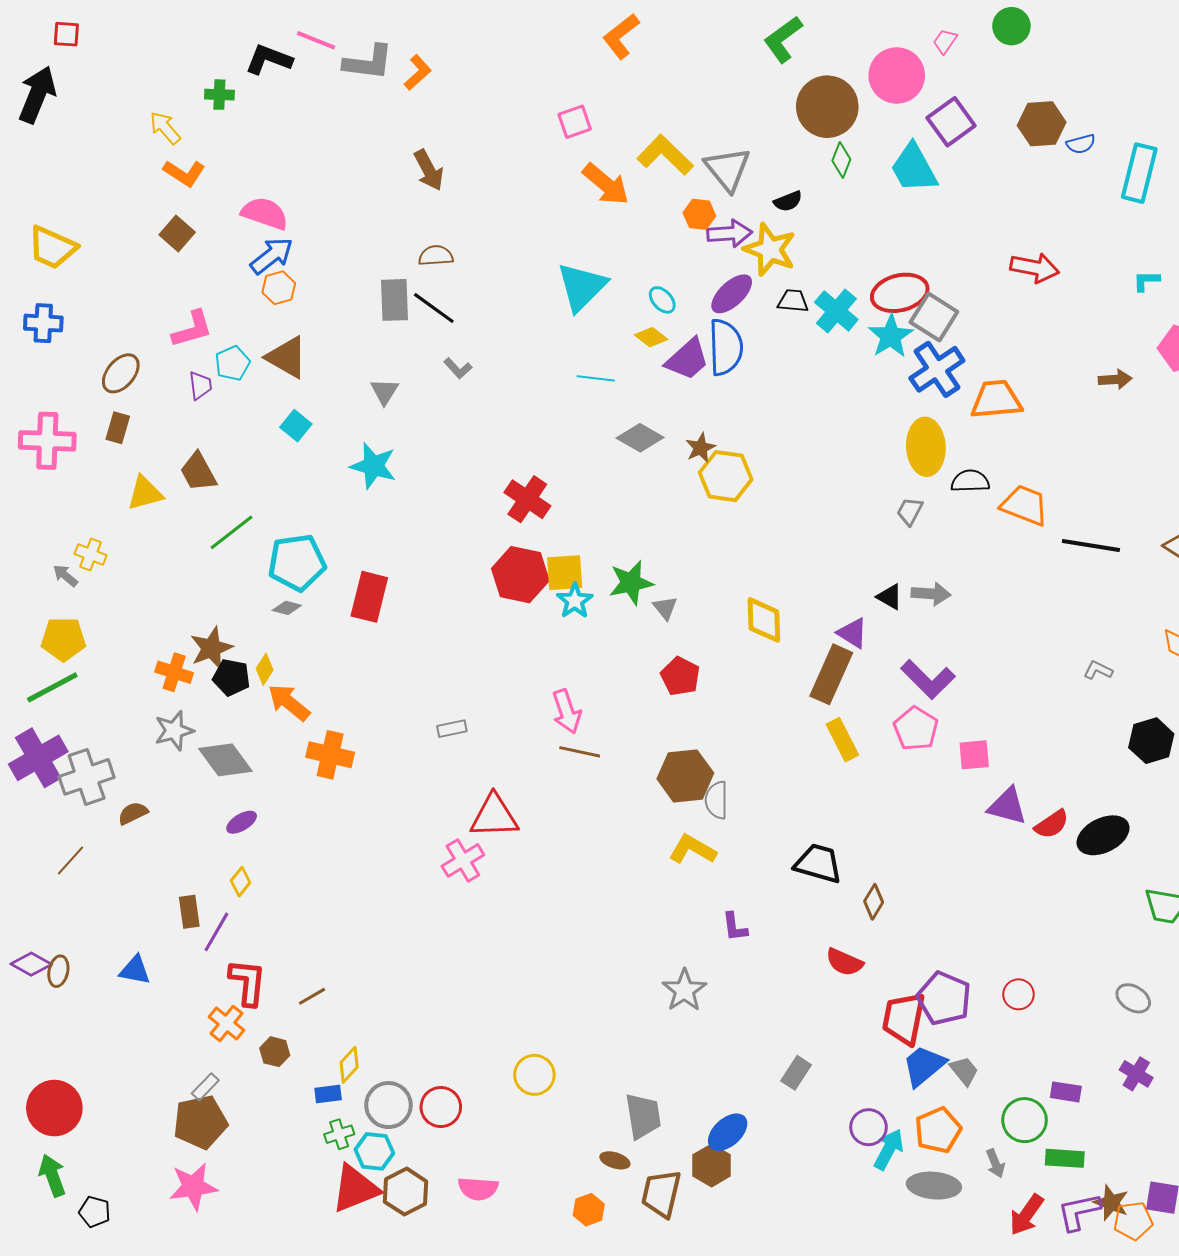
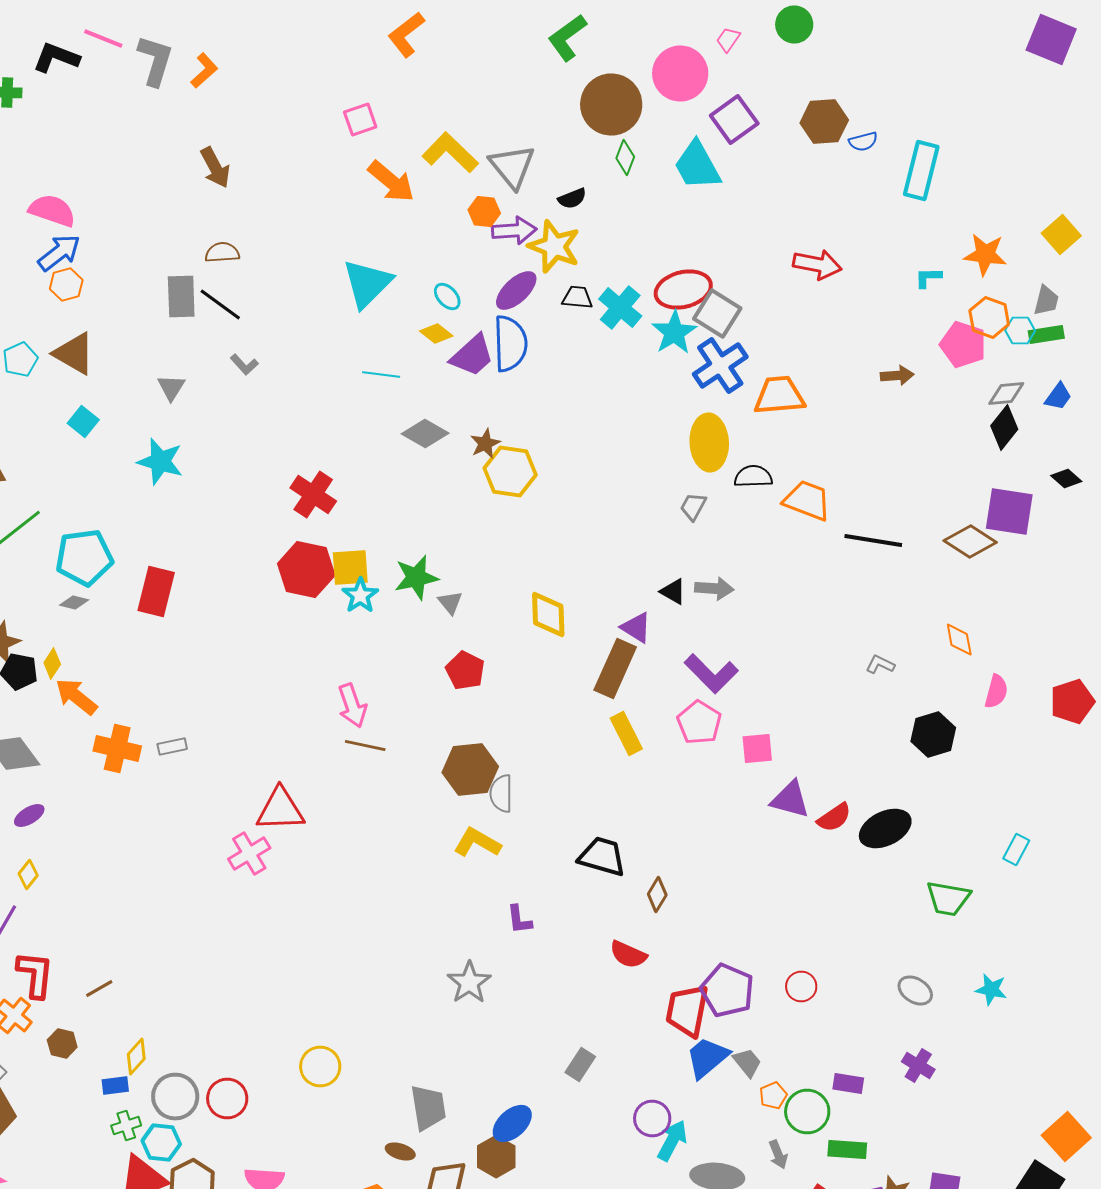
gray L-shape: (368, 62) -> (155, 60), turned -80
gray rectangle: (452, 729) -> (172, 746), moved
orange pentagon: (938, 1130) -> (773, 1096), moved, size x0.6

